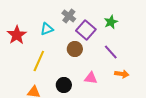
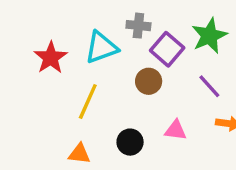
gray cross: (69, 16) -> (138, 26), turned -32
green star: (111, 22) -> (209, 36), size x1.5
cyan triangle: (47, 29) -> (101, 47), size x1.5

